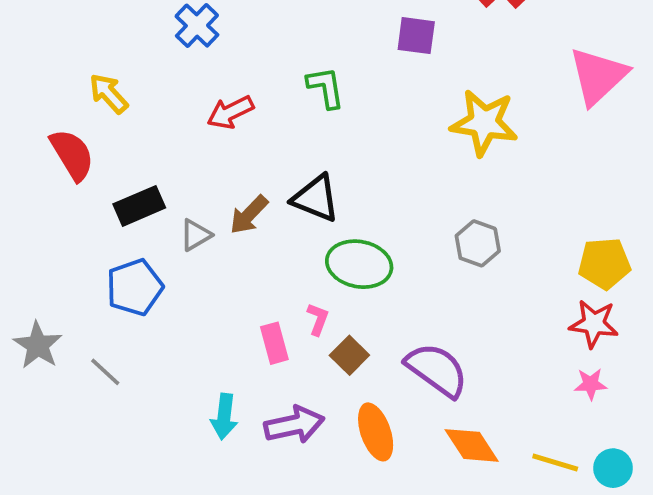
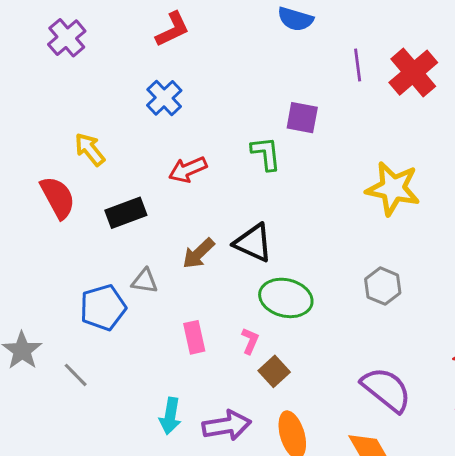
purple square: (416, 36) -> (302, 118), moved
black rectangle: (139, 206) -> (126, 213), moved
gray triangle: (196, 235) -> (145, 281), moved, turned 36
pink rectangle: (274, 343) -> (194, 337), moved
purple semicircle: (437, 370) -> (386, 389), moved

